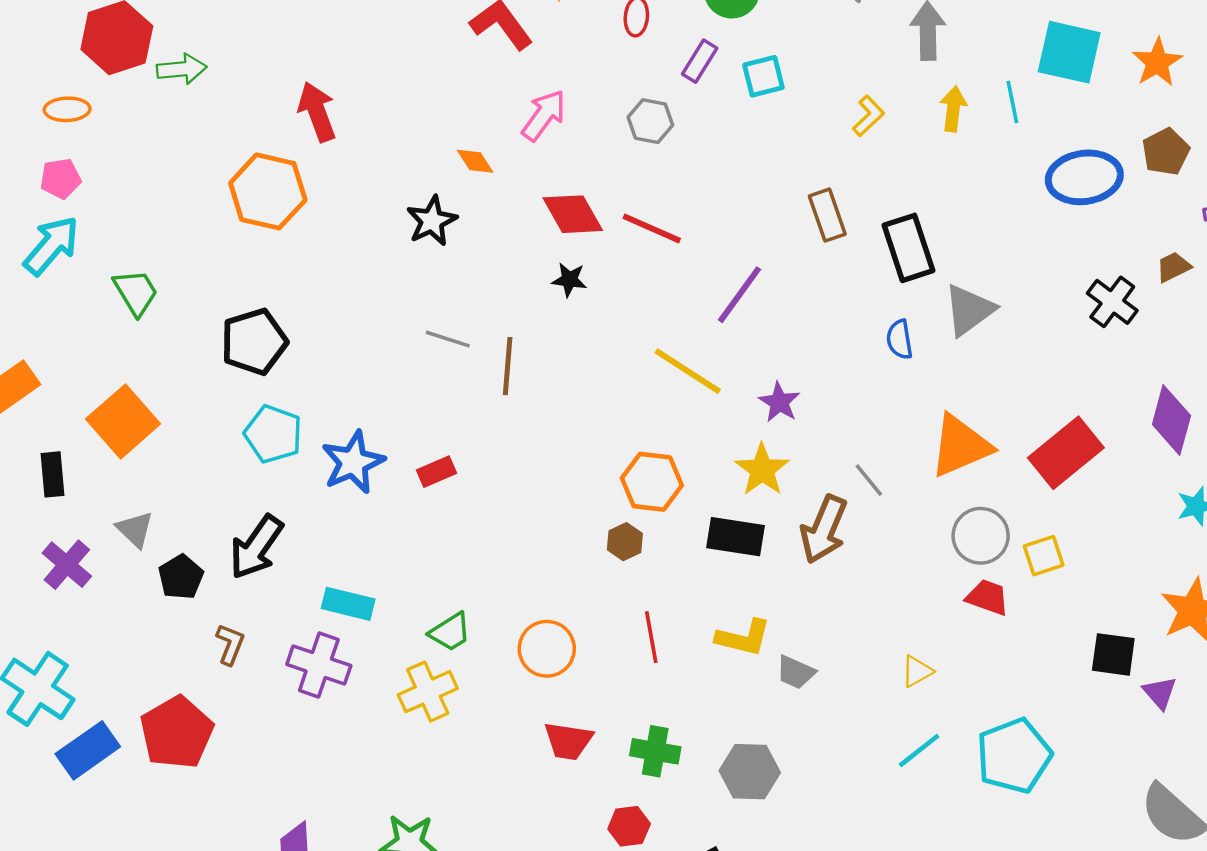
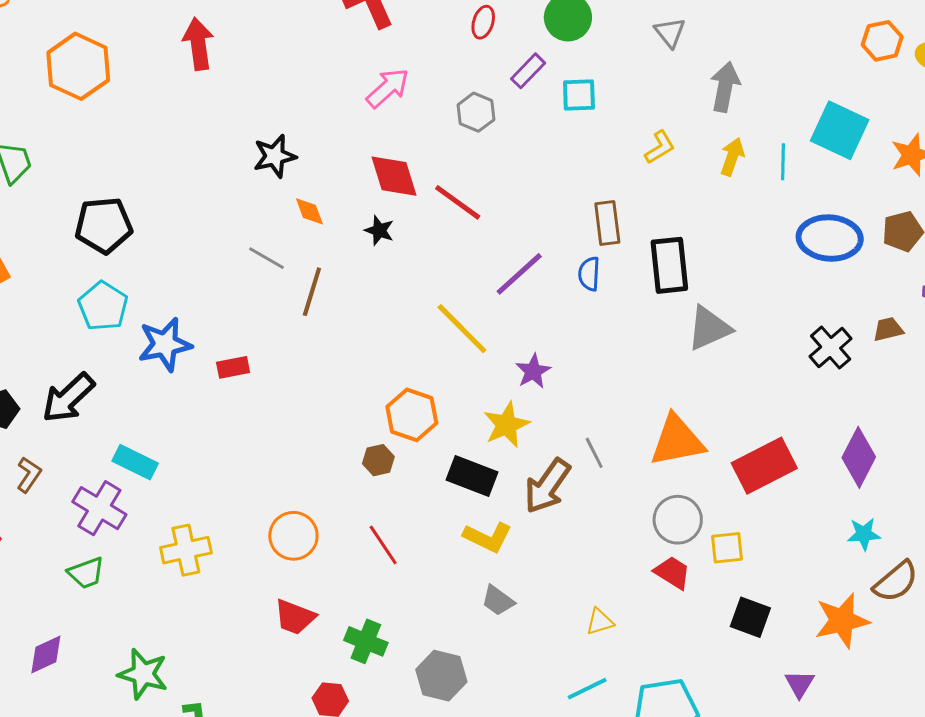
orange diamond: (475, 161) -> (309, 211), moved
orange hexagon: (268, 191) -> (78, 66), moved
blue semicircle: (900, 339) -> (589, 274), moved
green trapezoid: (450, 632) -> (86, 573), moved
red line: (651, 637) -> (383, 545), turned -36
yellow L-shape: (743, 638) -> (488, 537), moved
black square: (1113, 654) -> (750, 617), moved

